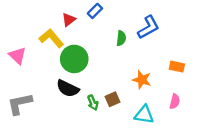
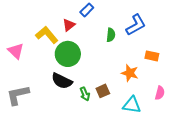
red triangle: (69, 20) -> (69, 25), moved
orange rectangle: (177, 67) -> (152, 56), moved

